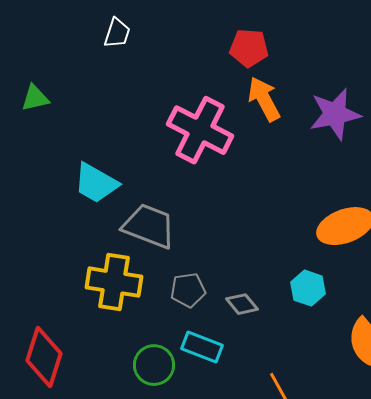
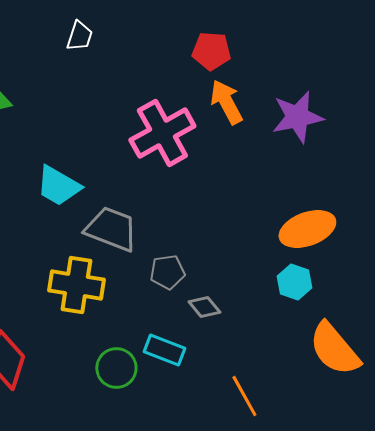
pink cross: (200, 130) -> (162, 133), turned 34
cyan hexagon: (308, 288) -> (294, 282), moved
gray pentagon: (188, 290) -> (167, 272), moved

